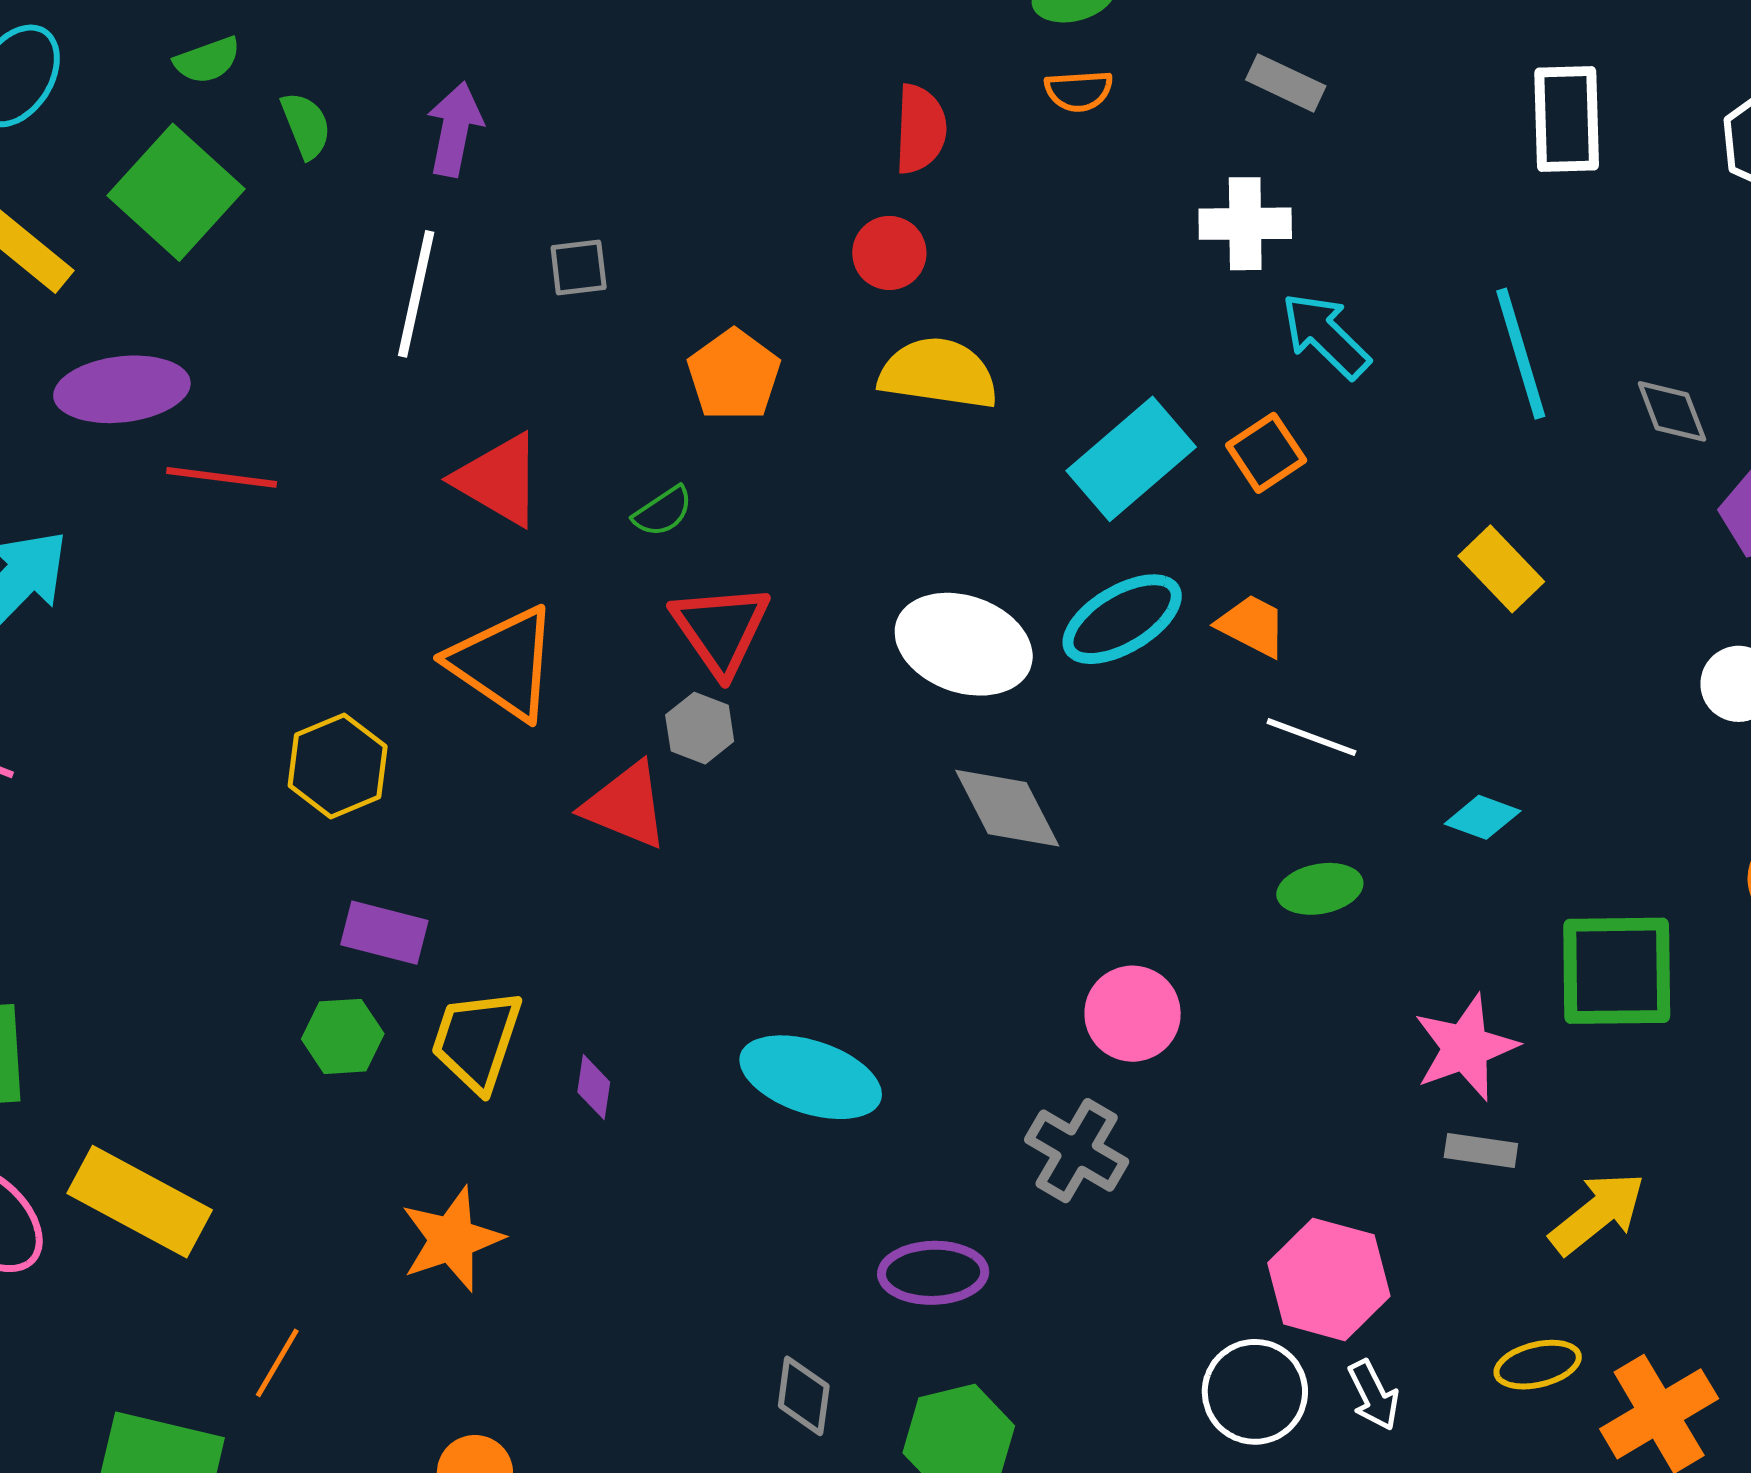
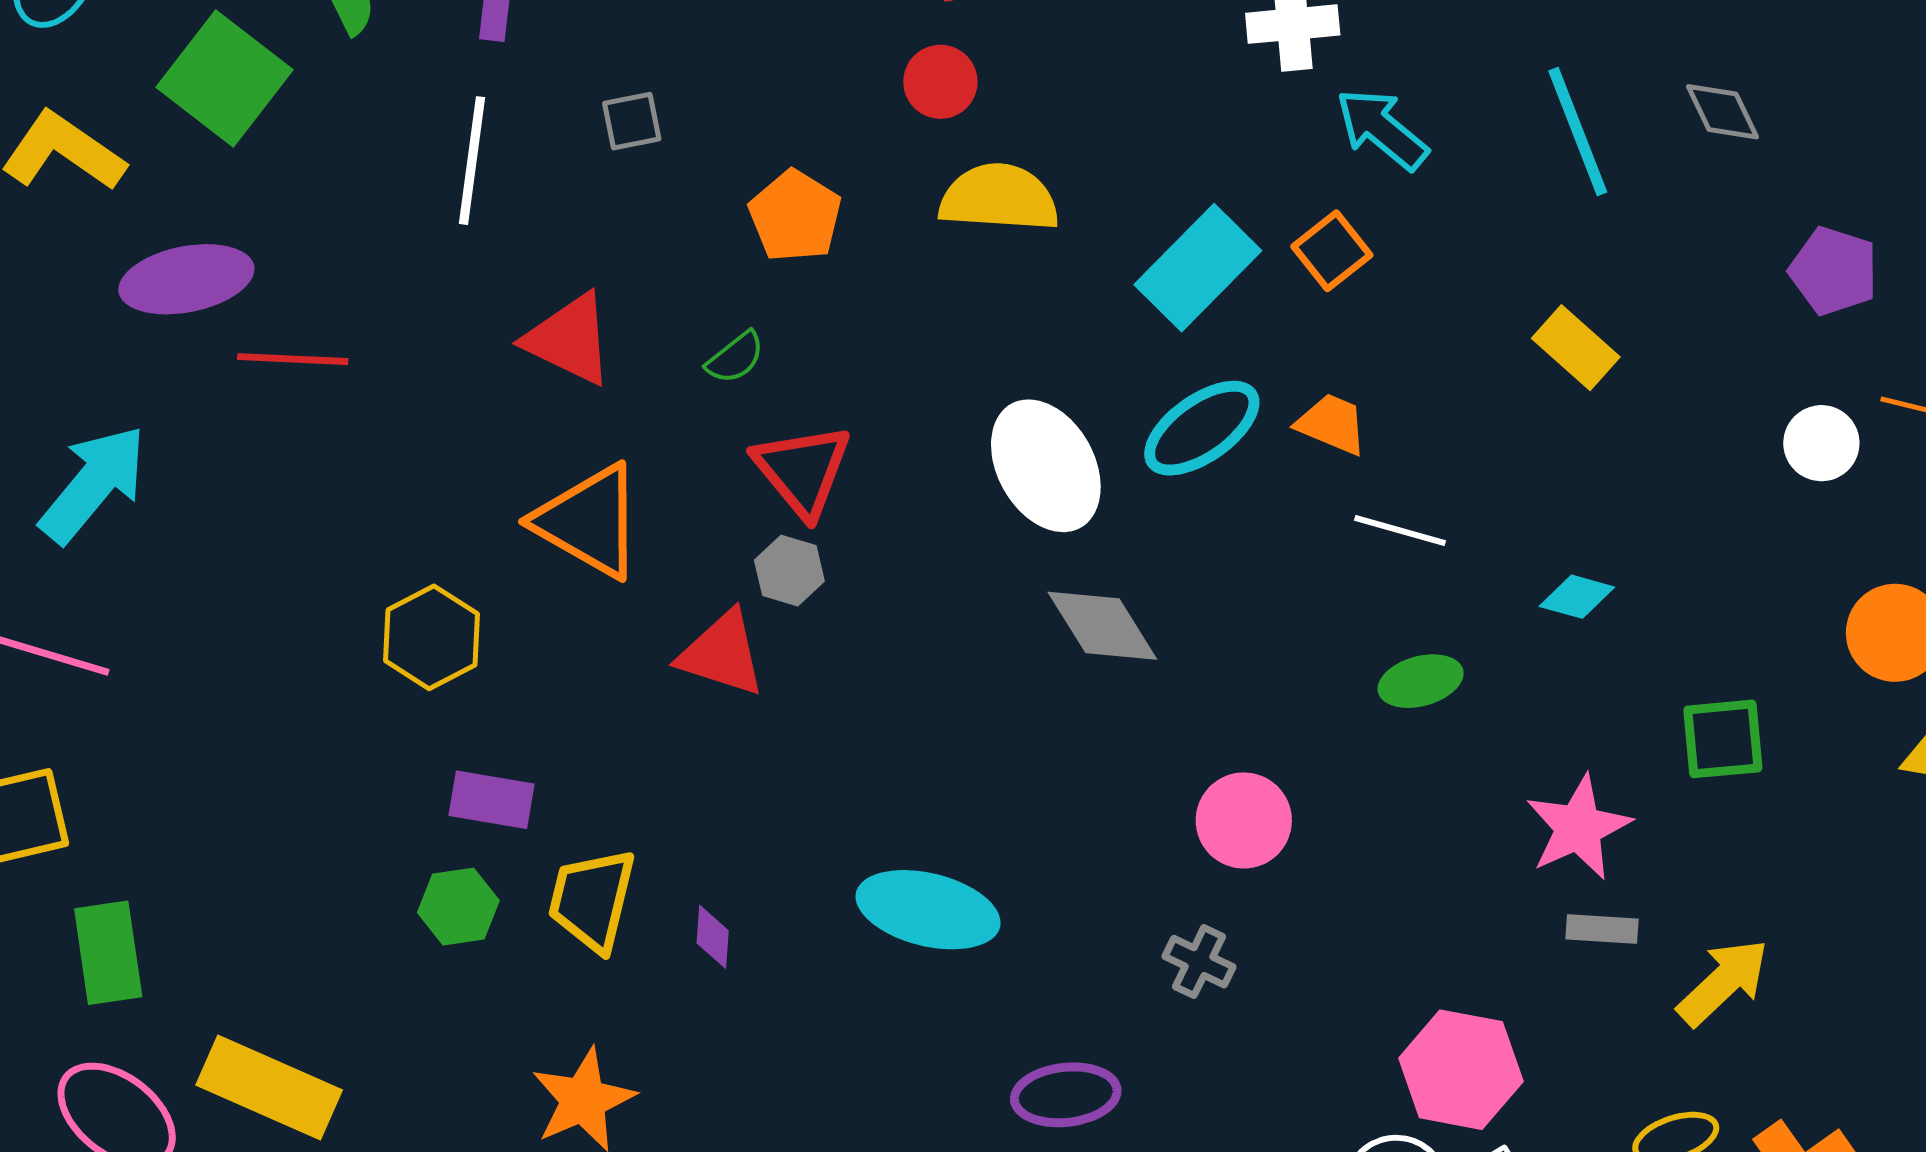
gray diamond: (1672, 411) -> (1723, 112), moved
white ellipse: (964, 644) -> (1046, 466), turned 46
green square: (1617, 971) -> (1723, 739), size x0.7
gray cross: (1077, 1151) -> (1199, 962), size x0.7

